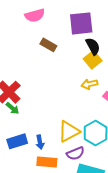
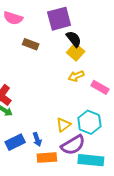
pink semicircle: (35, 15) -> (13, 18), turned 42
yellow triangle: (69, 132) -> (63, 125), size x0.7
purple semicircle: (75, 153) -> (73, 145), size x1.4

